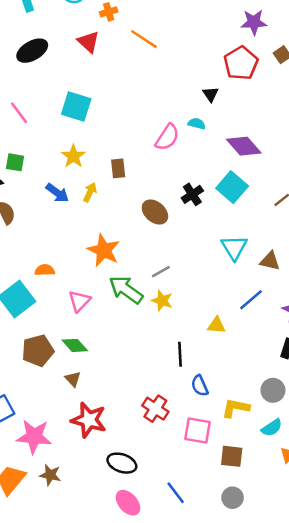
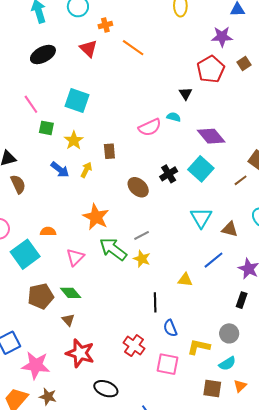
pink semicircle: (167, 137) -> (150, 127), turned 30
green square: (15, 162) -> (46, 128), moved
brown square: (232, 456) -> (212, 388), moved

